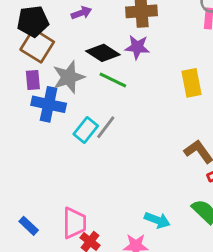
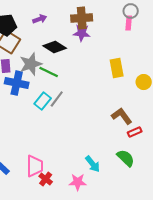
purple star: (137, 47) -> (82, 33), moved
green line: (113, 80) -> (49, 72), moved
cyan arrow: (157, 220) -> (93, 164), turned 30

